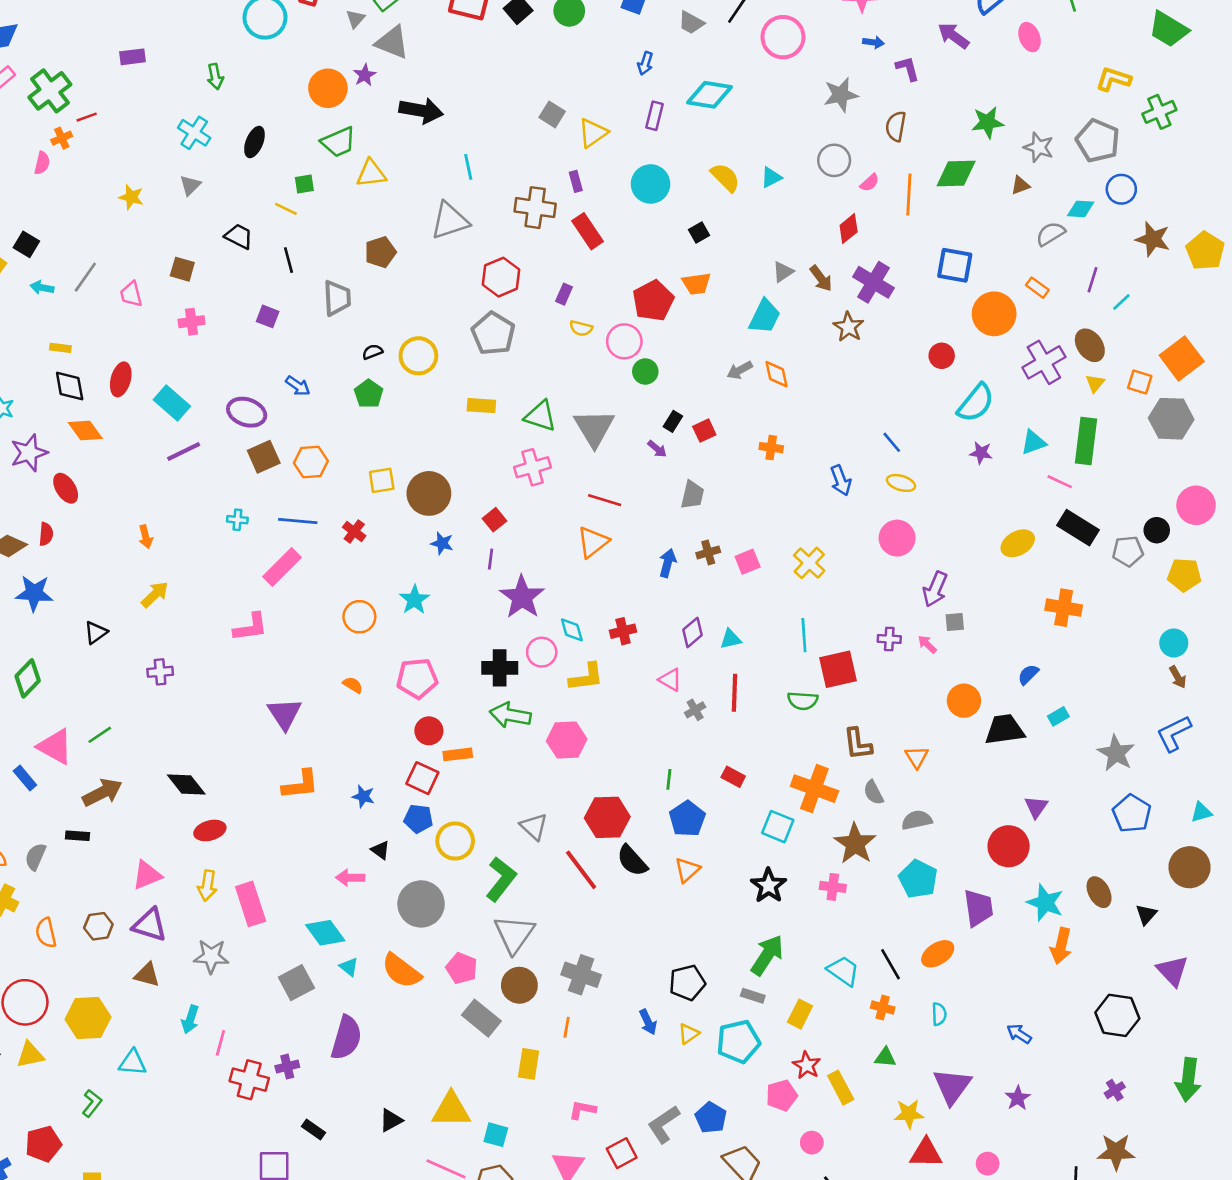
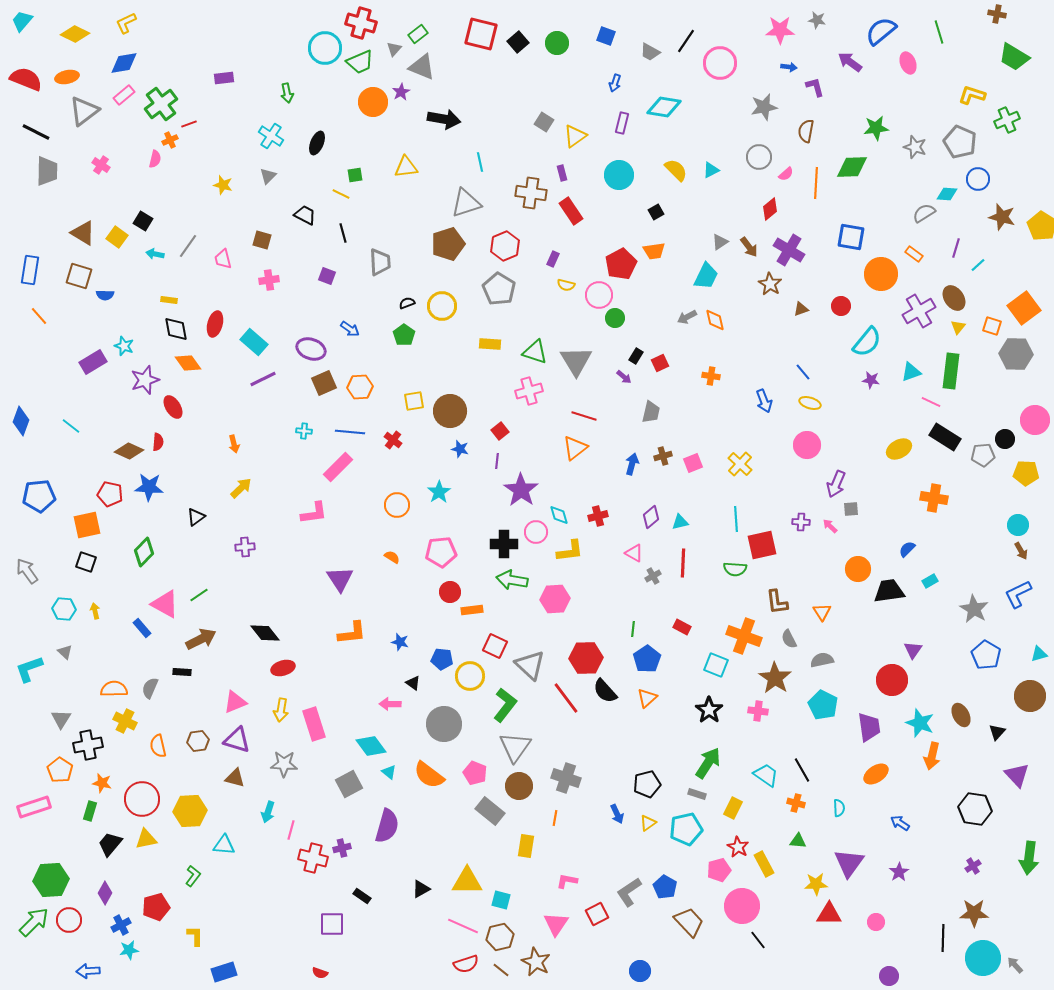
green trapezoid: (338, 142) -> (360, 62), moved
brown triangle: (1020, 185) -> (801, 309), moved
brown pentagon: (380, 252) -> (448, 244), moved, size x1.4
red square: (422, 778) -> (495, 646), moved
gray triangle: (534, 827) -> (530, 665), size x1.4
orange ellipse: (938, 954) -> (876, 774), moved
pink circle: (812, 1143) -> (742, 906), size x2.0

